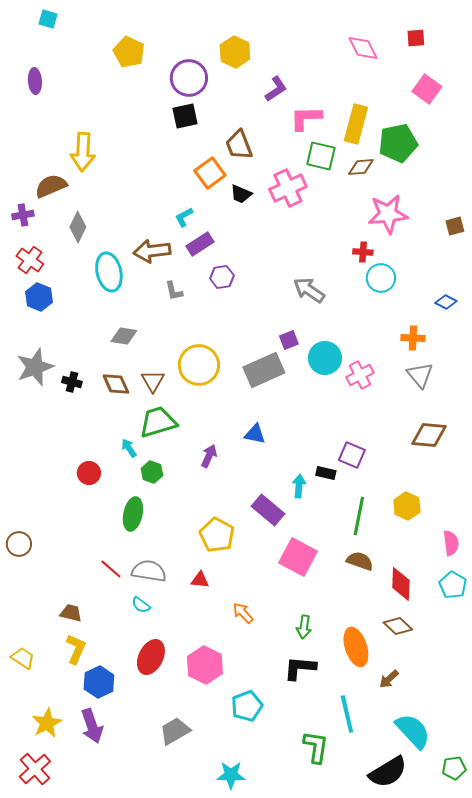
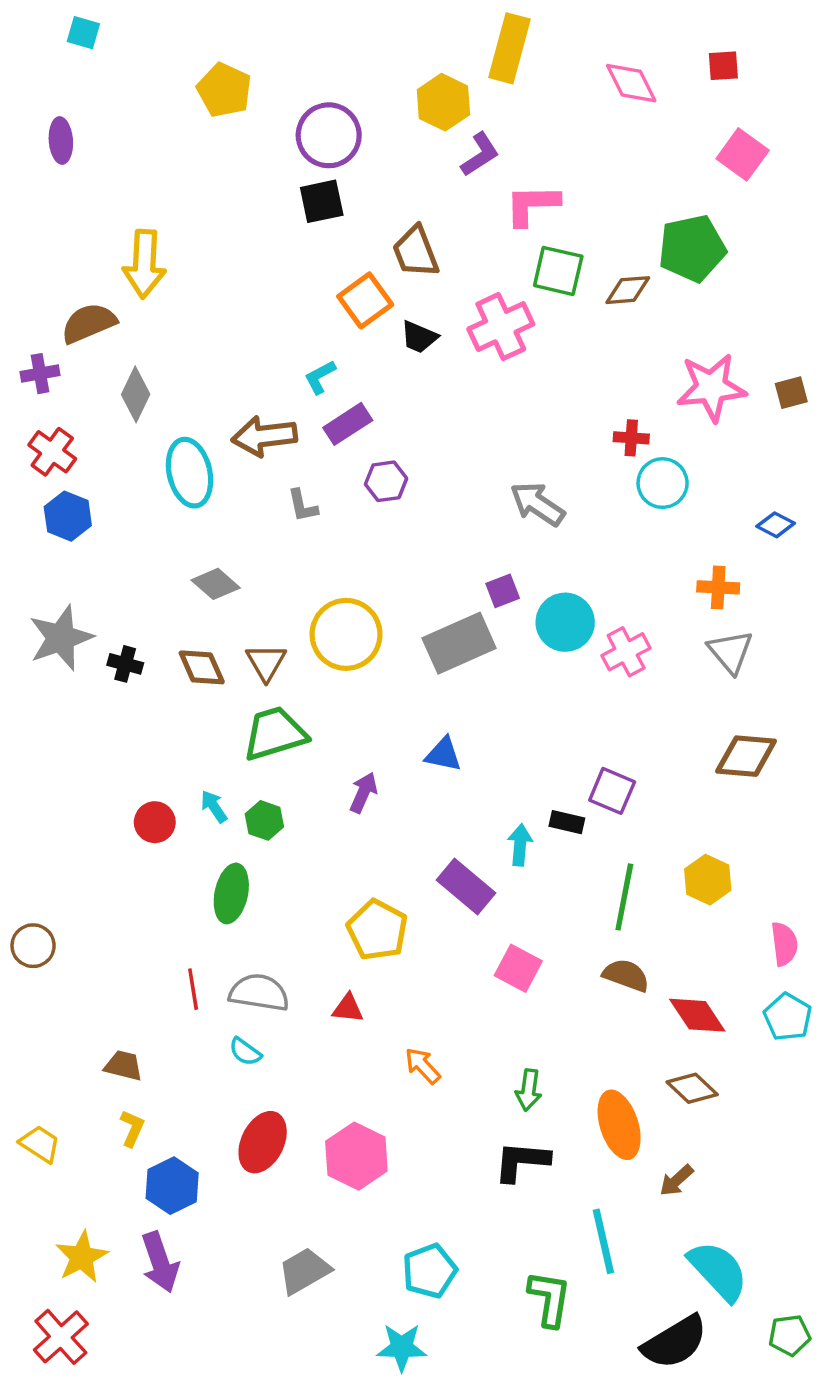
yellow hexagon: (235, 52) -> (443, 102), moved
yellow rectangle: (356, 124) -> (510, 48), moved
pink star: (388, 214) -> (711, 387), moved
gray diamond: (124, 336) -> (216, 584), turned 32
cyan arrow: (129, 448) -> (214, 807), moved
pink square: (298, 557) -> (518, 968), size x0.7
red line: (111, 569) -> (193, 989), turned 40
red diamond: (401, 584) -> (697, 1015), turned -36
yellow L-shape: (76, 649) -> (132, 1128), size x0.7
cyan pentagon: (247, 706) -> (430, 1271), moved

